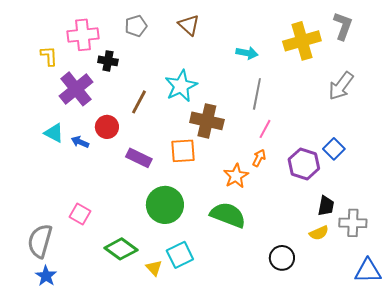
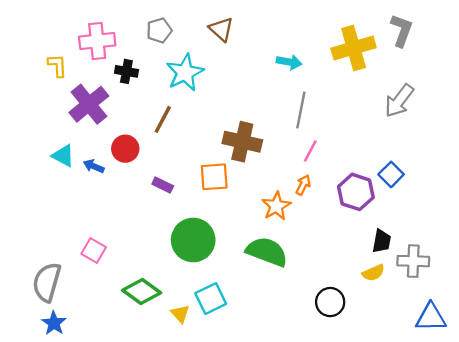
cyan star: (181, 86) -> (185, 73), moved
purple rectangle: (139, 158) -> (163, 185), size x0.7

